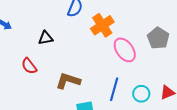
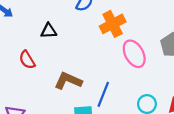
blue line: (114, 89) -> (103, 94), moved

